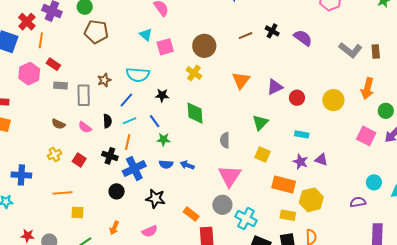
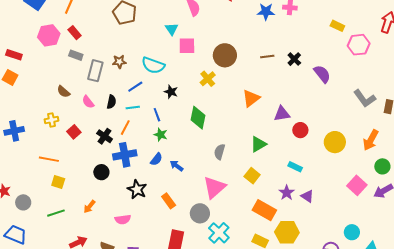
blue semicircle: (166, 164) -> (156, 159), turned -72
blue cross: (21, 175) -> (14, 131), turned -30
orange rectangle: (191, 214) -> (169, 201), moved

